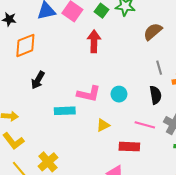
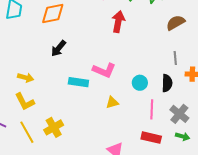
cyan circle: (119, 94) -> (140, 83), moved
pink line: (145, 125) -> (152, 109), turned 66
red rectangle: (129, 147) -> (151, 138), moved

